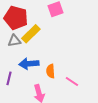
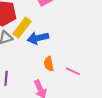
blue arrow: (29, 64) -> (38, 38), moved

